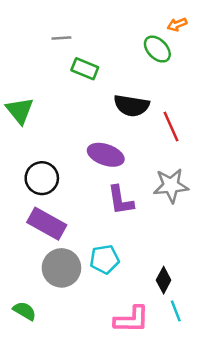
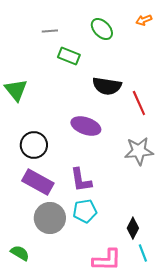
green ellipse: (157, 49) -> (102, 29), moved
purple L-shape: (120, 200) -> (81, 180), moved

